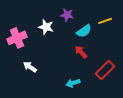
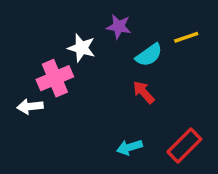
pink cross: (17, 38) -> (55, 78), moved
white arrow: (30, 67) -> (30, 106), moved, turned -40
red rectangle: (105, 70) -> (184, 146), moved

